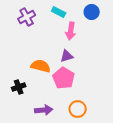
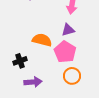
orange circle: (78, 109) -> (72, 76), moved
purple arrow: (44, 110) -> (33, 82), moved

